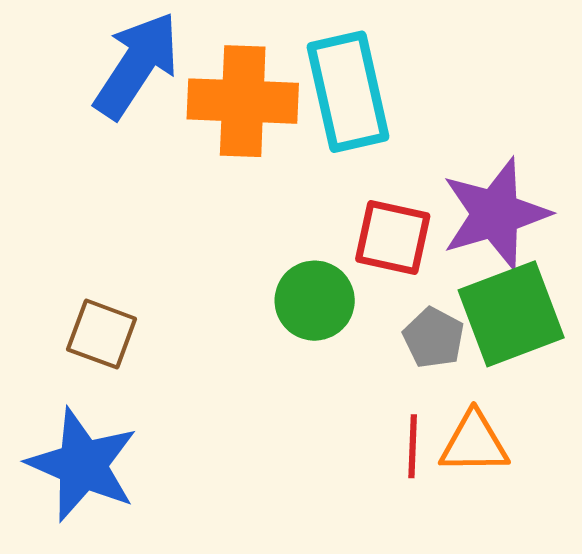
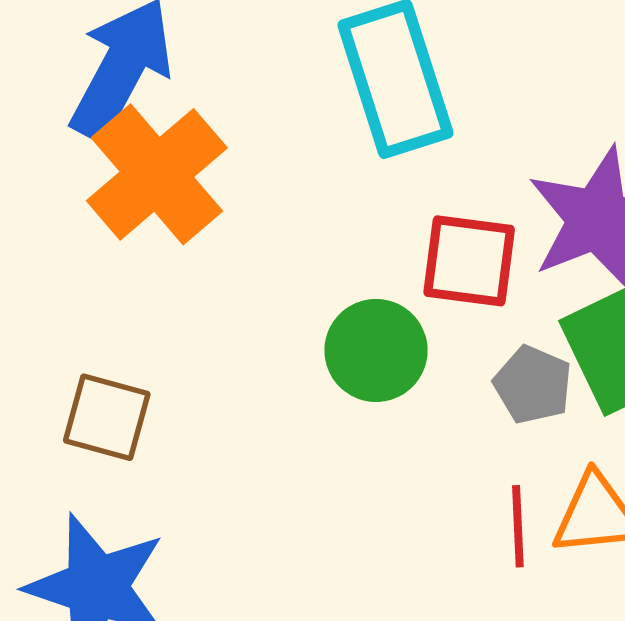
orange cross: (243, 101) -> (157, 174), moved, turned -38

